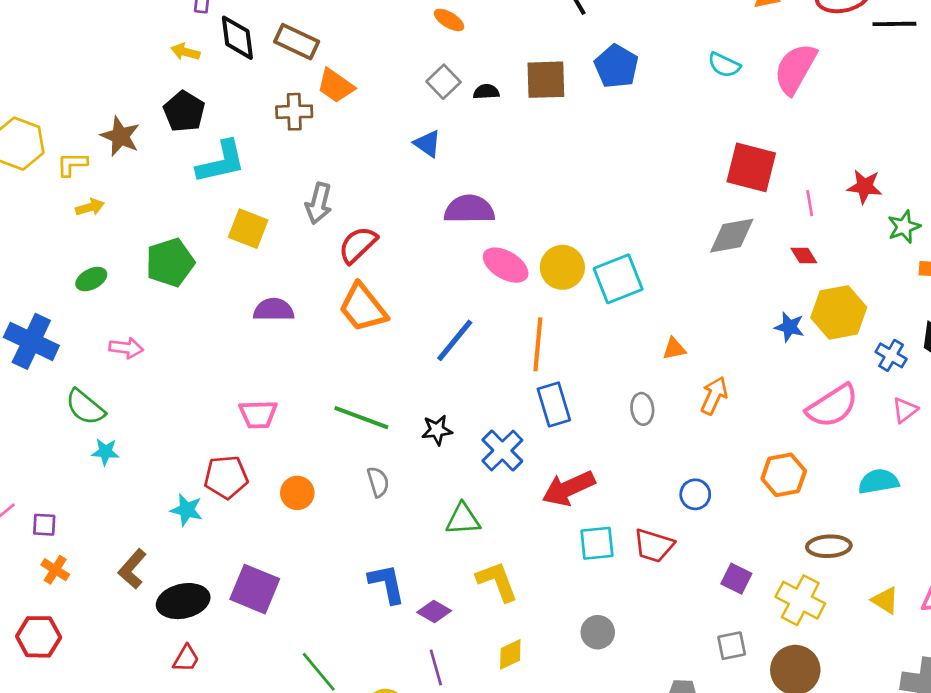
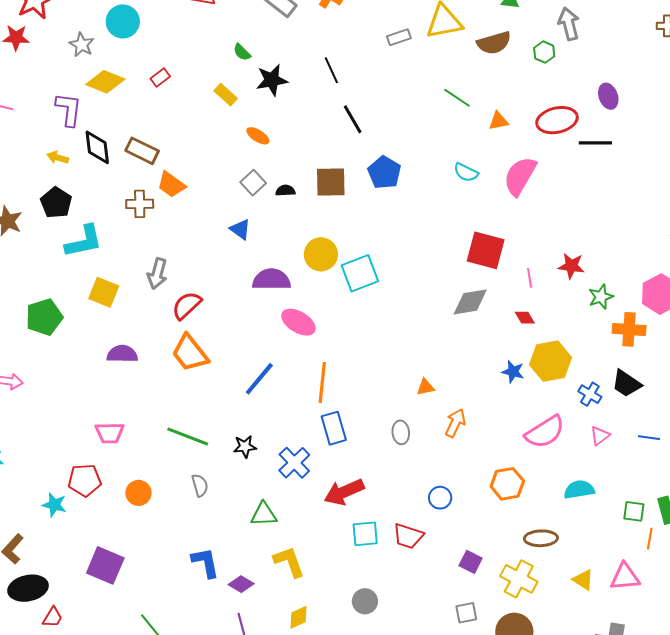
yellow circle: (562, 267) -> (321, 254), moved
cyan square: (618, 279) -> (360, 273), moved
black ellipse: (183, 601) -> (28, 588), moved

